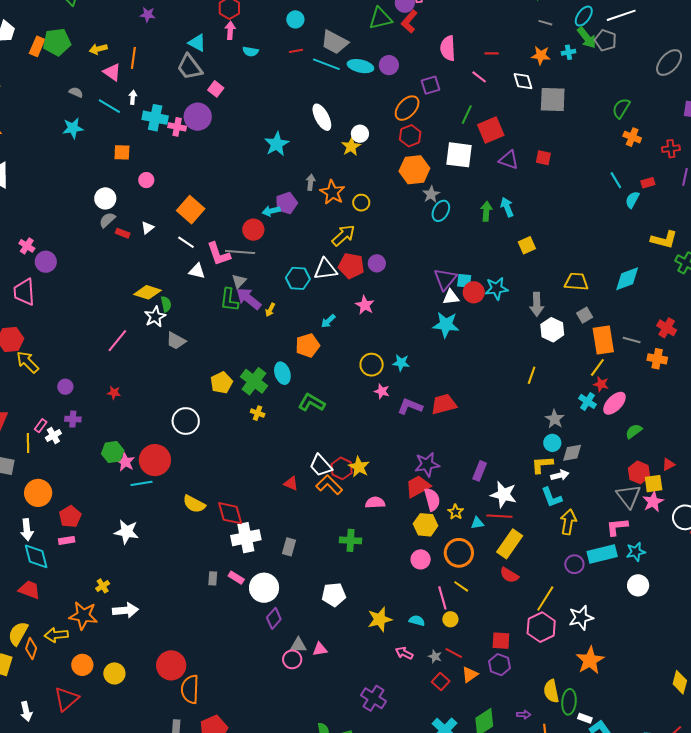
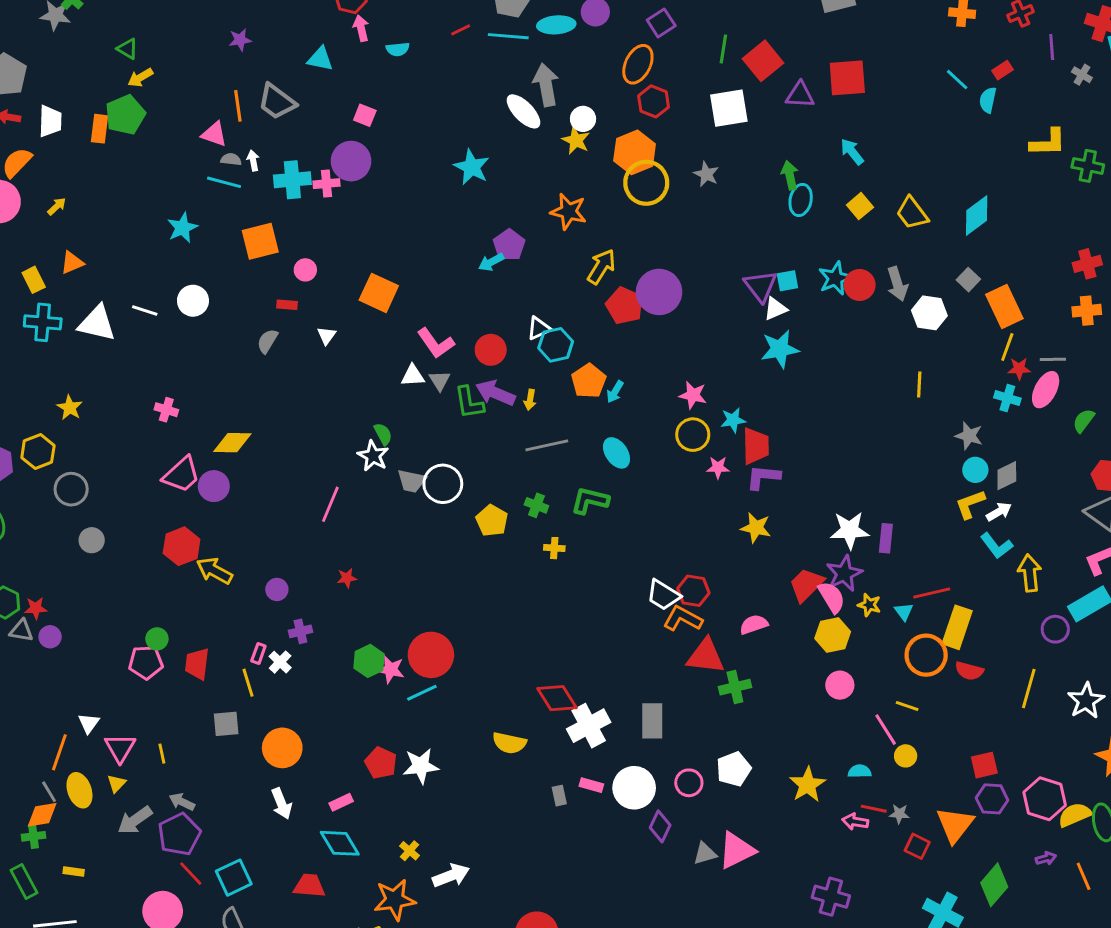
yellow arrow: (98, 49) -> (140, 78), moved
gray trapezoid: (190, 67) -> (277, 102), moved
gray semicircle: (76, 92) -> (231, 159), moved
orange square: (122, 152) -> (260, 241), size x1.5
red square: (543, 158) -> (847, 78), size x1.8
orange hexagon: (414, 170) -> (635, 152), moved
gray arrow: (311, 182) -> (546, 85), moved, size x1.8
white circle: (105, 198) -> (193, 301), moved
yellow circle: (361, 203) -> (646, 183), moved, size x1.8
cyan arrow: (507, 207) -> (852, 152), moved
cyan ellipse: (441, 211) -> (801, 200), moved
red circle: (253, 230) -> (491, 350), moved
red rectangle: (123, 233) -> (287, 305), moved
white line: (186, 242) -> (145, 311), moved
gray line: (240, 252) -> (547, 445), moved
purple circle: (46, 262) -> (214, 486), moved
purple circle: (377, 263) -> (659, 292), size x1.8
red pentagon: (351, 266) -> (625, 306), turned 30
white triangle: (326, 269) -> (539, 328), moved, size x0.7
cyan diamond: (627, 279) -> (977, 216), moved
gray triangle: (239, 281) -> (440, 381), moved
yellow trapezoid: (576, 282) -> (912, 213), moved, turned -115
pink trapezoid: (24, 292) -> (182, 475), turned -112
yellow diamond: (147, 292) -> (232, 443), moved
red circle: (474, 292) -> (860, 285), moved
pink star: (365, 305) -> (693, 395), moved
red cross: (667, 328) -> (1087, 264), turned -30
gray line: (632, 340) -> (1053, 359), moved
orange pentagon: (308, 345) -> (589, 381), moved
cyan ellipse: (282, 373) -> (617, 453), moved
green cross: (254, 381) -> (536, 505), size x0.6
green L-shape: (312, 403) -> (590, 501), moved
red trapezoid: (444, 404) -> (756, 446), moved, turned 120
white circle: (186, 421) -> (443, 484), moved
purple star: (427, 464) -> (844, 573), moved
yellow star: (359, 467) -> (756, 528), moved
red triangle: (291, 483) -> (706, 656), moved, size x1.8
white star: (504, 495) -> (850, 530), moved
yellow semicircle: (194, 504) -> (509, 743), moved
red pentagon: (70, 517) -> (381, 763), moved
cyan triangle: (477, 523) -> (904, 612), turned -40
gray rectangle: (289, 547) -> (652, 721), size x1.4
orange circle: (459, 553) -> (926, 655), moved
cyan diamond: (36, 556) -> (340, 843), moved
pink hexagon: (541, 627) -> (1045, 799), moved
pink triangle: (320, 649) -> (737, 850), size x1.8
red line: (454, 653) -> (874, 809), moved
pink circle: (292, 659) -> (689, 783), moved
orange triangle: (470, 675) -> (955, 825), size x1.6
yellow semicircle: (551, 691) -> (1075, 815), turned 95

